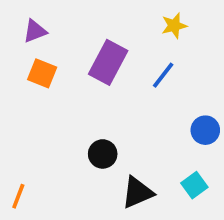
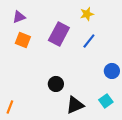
yellow star: (174, 26) -> (87, 14), moved

